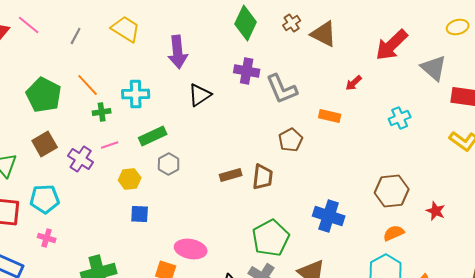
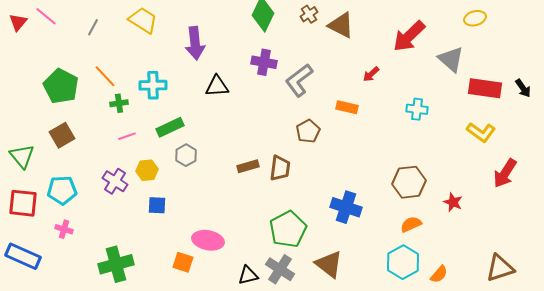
gray L-shape: (282, 89) -> (299, 80), turned 76
black triangle: (200, 95) -> (217, 86), turned 30
cyan cross: (400, 118) -> (417, 109), turned 30
purple cross: (81, 159) -> (115, 181), moved

